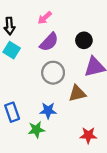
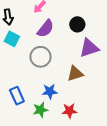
gray circle: (53, 73) -> (40, 57), moved
red star: (88, 135) -> (69, 111), moved

